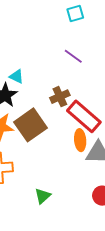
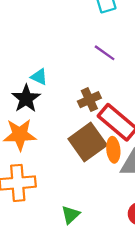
brown square: (31, 125) -> (88, 142), moved

